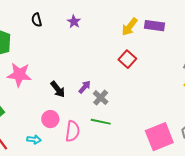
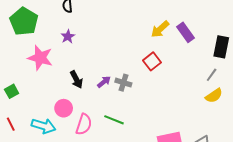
purple star: (74, 22) -> (68, 37), moved
purple rectangle: (155, 26) -> (185, 32), turned 36
gray cross: (101, 98) -> (123, 83), moved, turned -35
cyan arrow: (34, 140) -> (44, 126), size x1.6

